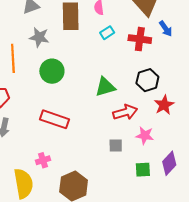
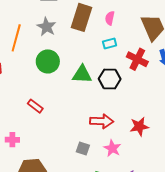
black hexagon: (147, 80) -> (110, 79), moved
green triangle: (105, 87) -> (82, 74), moved
red rectangle: (54, 119) -> (35, 106), size x0.6

